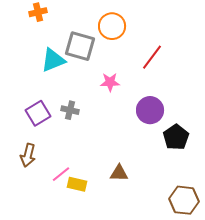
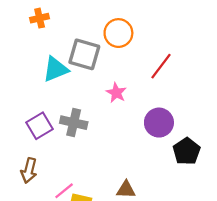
pink star: (110, 82) -> (116, 93), turned 30
gray cross: (70, 110) -> (74, 123), size x1.4

